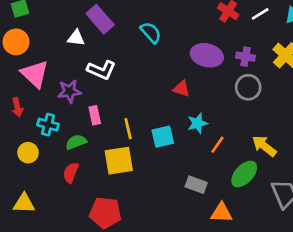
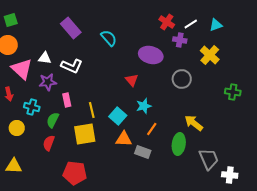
white triangle: (76, 38) -> (45, 58), moved
purple cross: (246, 57) -> (180, 40), moved
red triangle: (181, 89) -> (132, 80), turned 32
cyan square: (163, 137) -> (118, 116), turned -36
green semicircle: (76, 142) -> (53, 120), turned -42
orange line: (217, 145) -> (152, 129), moved
green ellipse: (244, 174) -> (179, 144), turned -35
orange triangle: (221, 213) -> (124, 139), moved

